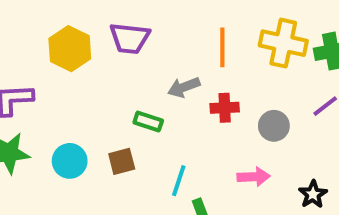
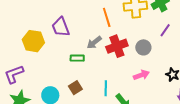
purple trapezoid: (130, 38) -> (61, 27), turned 80
red cross: (225, 108) -> (117, 46), size x1.5
green rectangle: (148, 122) -> (77, 58), moved

